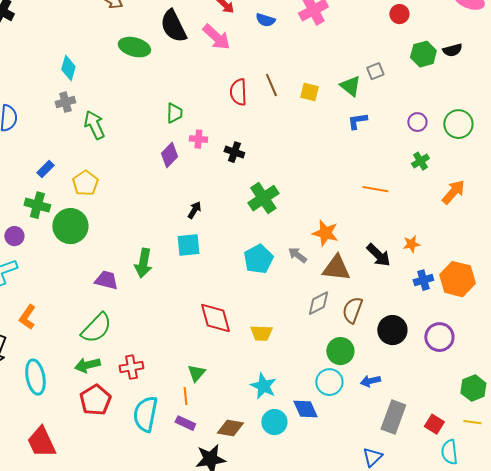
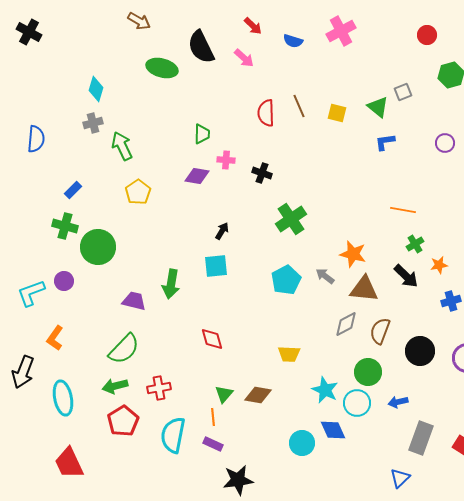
pink arrow: (216, 37) -> (244, 58), size x0.7
purple diamond: (169, 155) -> (197, 176), turned 55
green cross: (420, 161) -> (415, 244), moved
yellow pentagon: (85, 183) -> (138, 192), moved
purple circle: (14, 236) -> (64, 281), moved
red diamond: (215, 318) -> (212, 339), moved, size x0.7
cyan star: (263, 386) -> (325, 390), moved
brown diamond: (230, 428) -> (258, 395), moved

